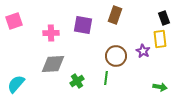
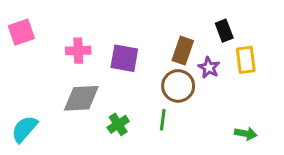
brown rectangle: (115, 15) -> (183, 51), moved
black rectangle: (164, 18) -> (224, 31), moved
purple square: (83, 25) -> (124, 58), moved
purple star: (143, 51) -> (209, 68), moved

